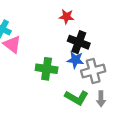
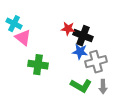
red star: (67, 17) -> (68, 29), moved
green cross: (47, 69) -> (38, 65), moved

